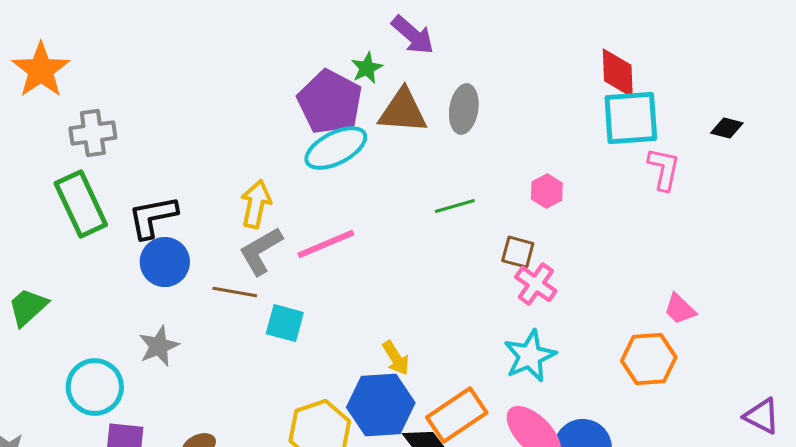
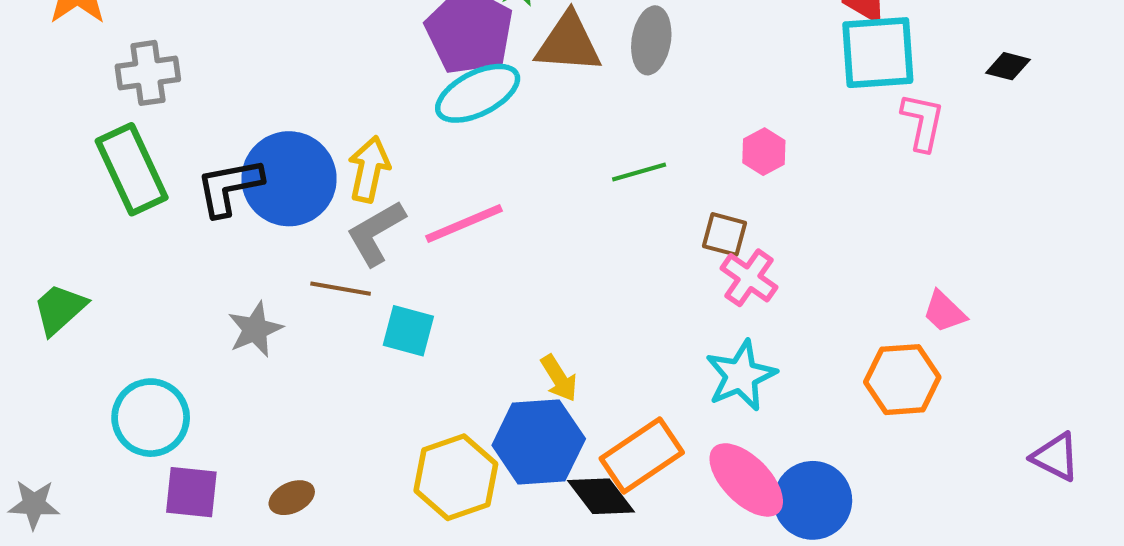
blue circle: (165, 262) -> (289, 179), moved, size x1.4
gray star: (159, 346) -> (255, 329), moved

